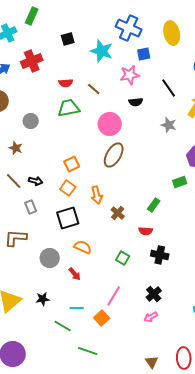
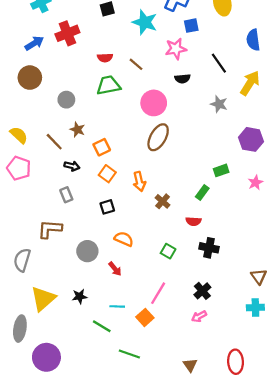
brown star: (16, 148) -> (77, 130), moved
orange square: (72, 164) -> (102, 147), moved
brown line: (14, 181) -> (54, 142), moved
green rectangle: (180, 182) -> (221, 170), moved
black square: (68, 218) -> (107, 207), size x0.6
brown triangle: (152, 362) -> (190, 365), moved

